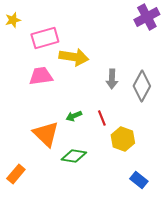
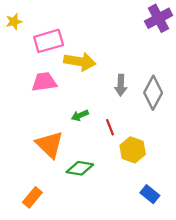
green arrow: (74, 116) -> (80, 115), moved
orange rectangle: (16, 174) -> (32, 197), moved

